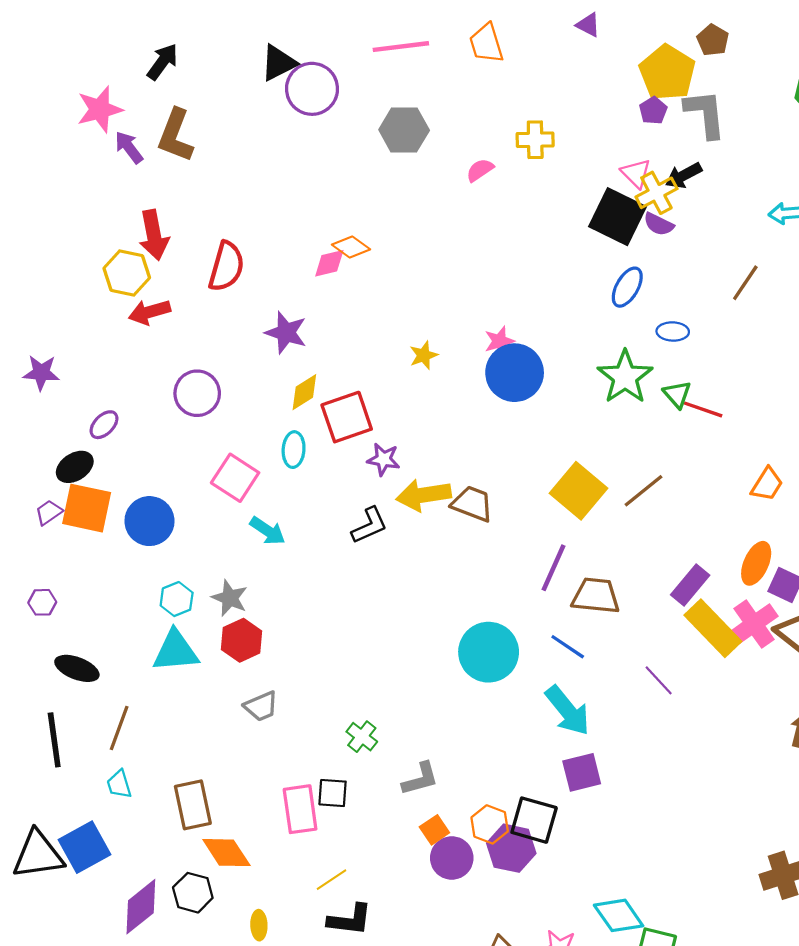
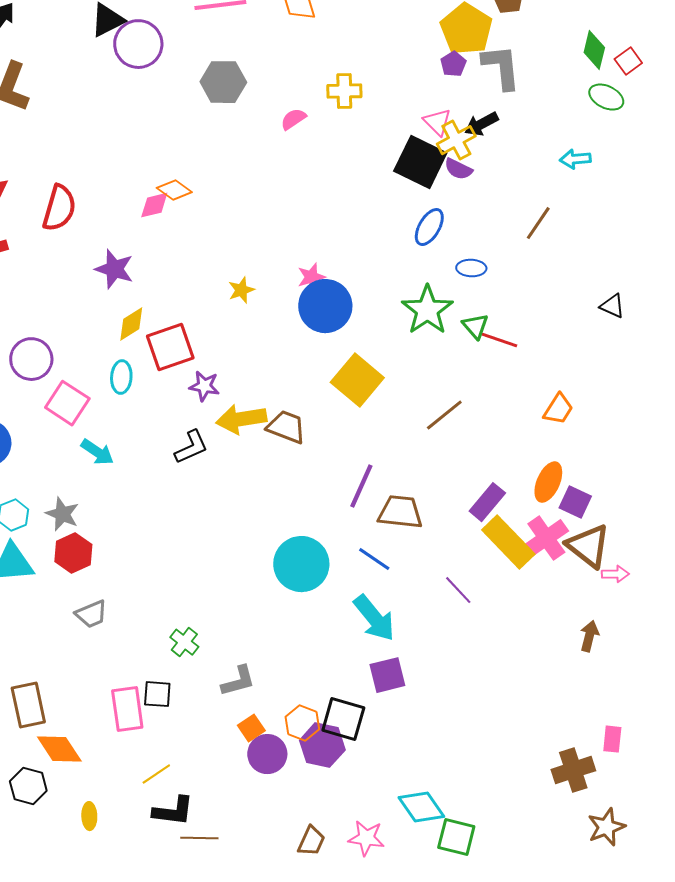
purple circle: (197, 393) -> (31, 359), moved
yellow square: (578, 491) -> (357, 380), moved

